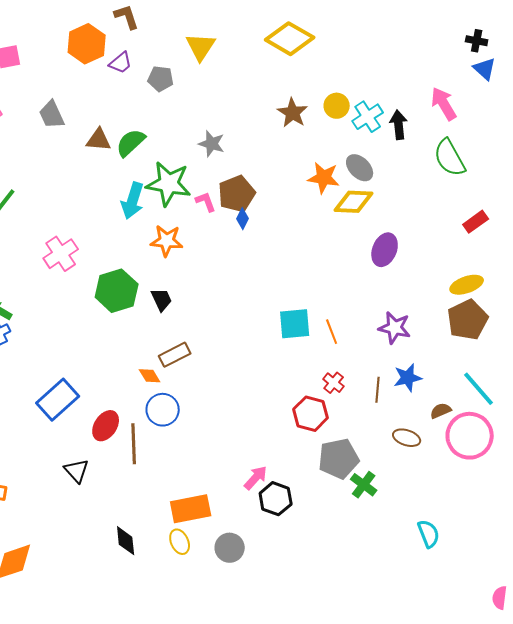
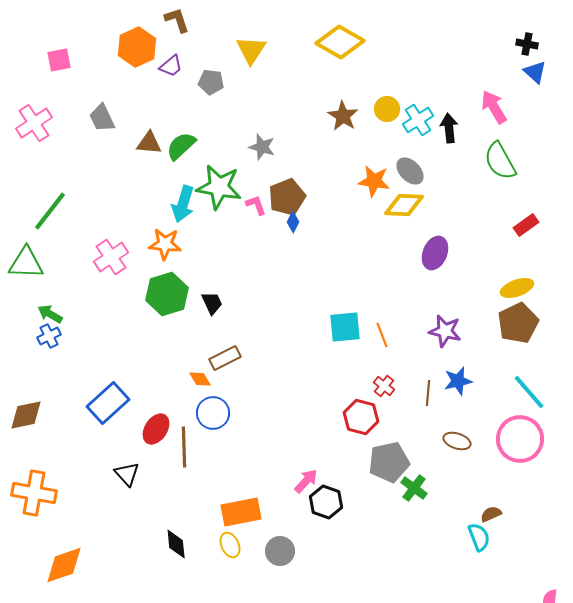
orange star: (167, 241) -> (165, 244), moved
brown semicircle: (441, 411) -> (491, 514), moved

